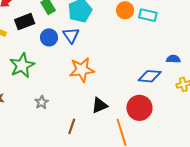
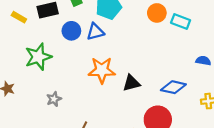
blue triangle: (71, 35) -> (95, 32), turned 42
blue semicircle: (173, 59) -> (203, 61), moved
black triangle: (100, 105) -> (131, 83), moved

